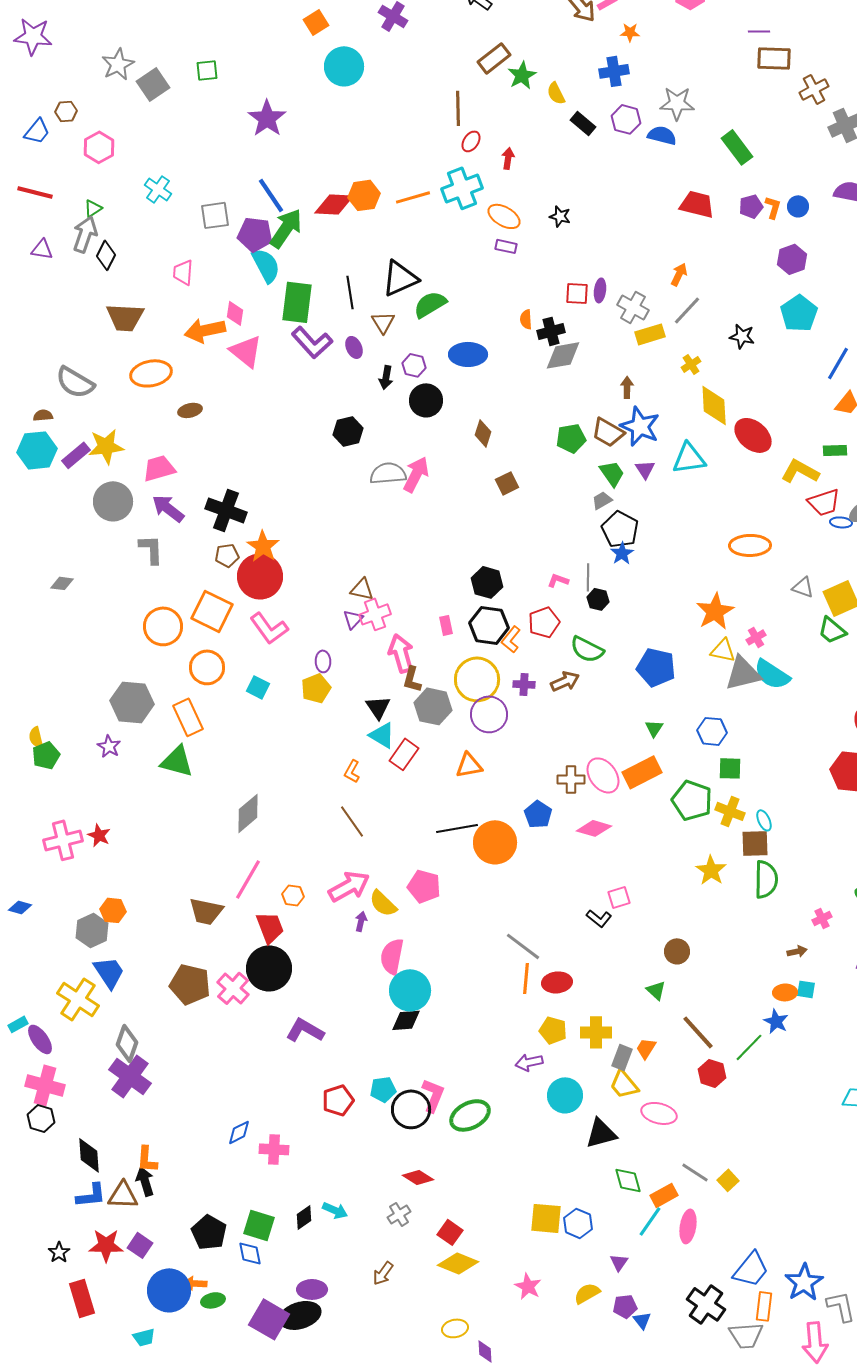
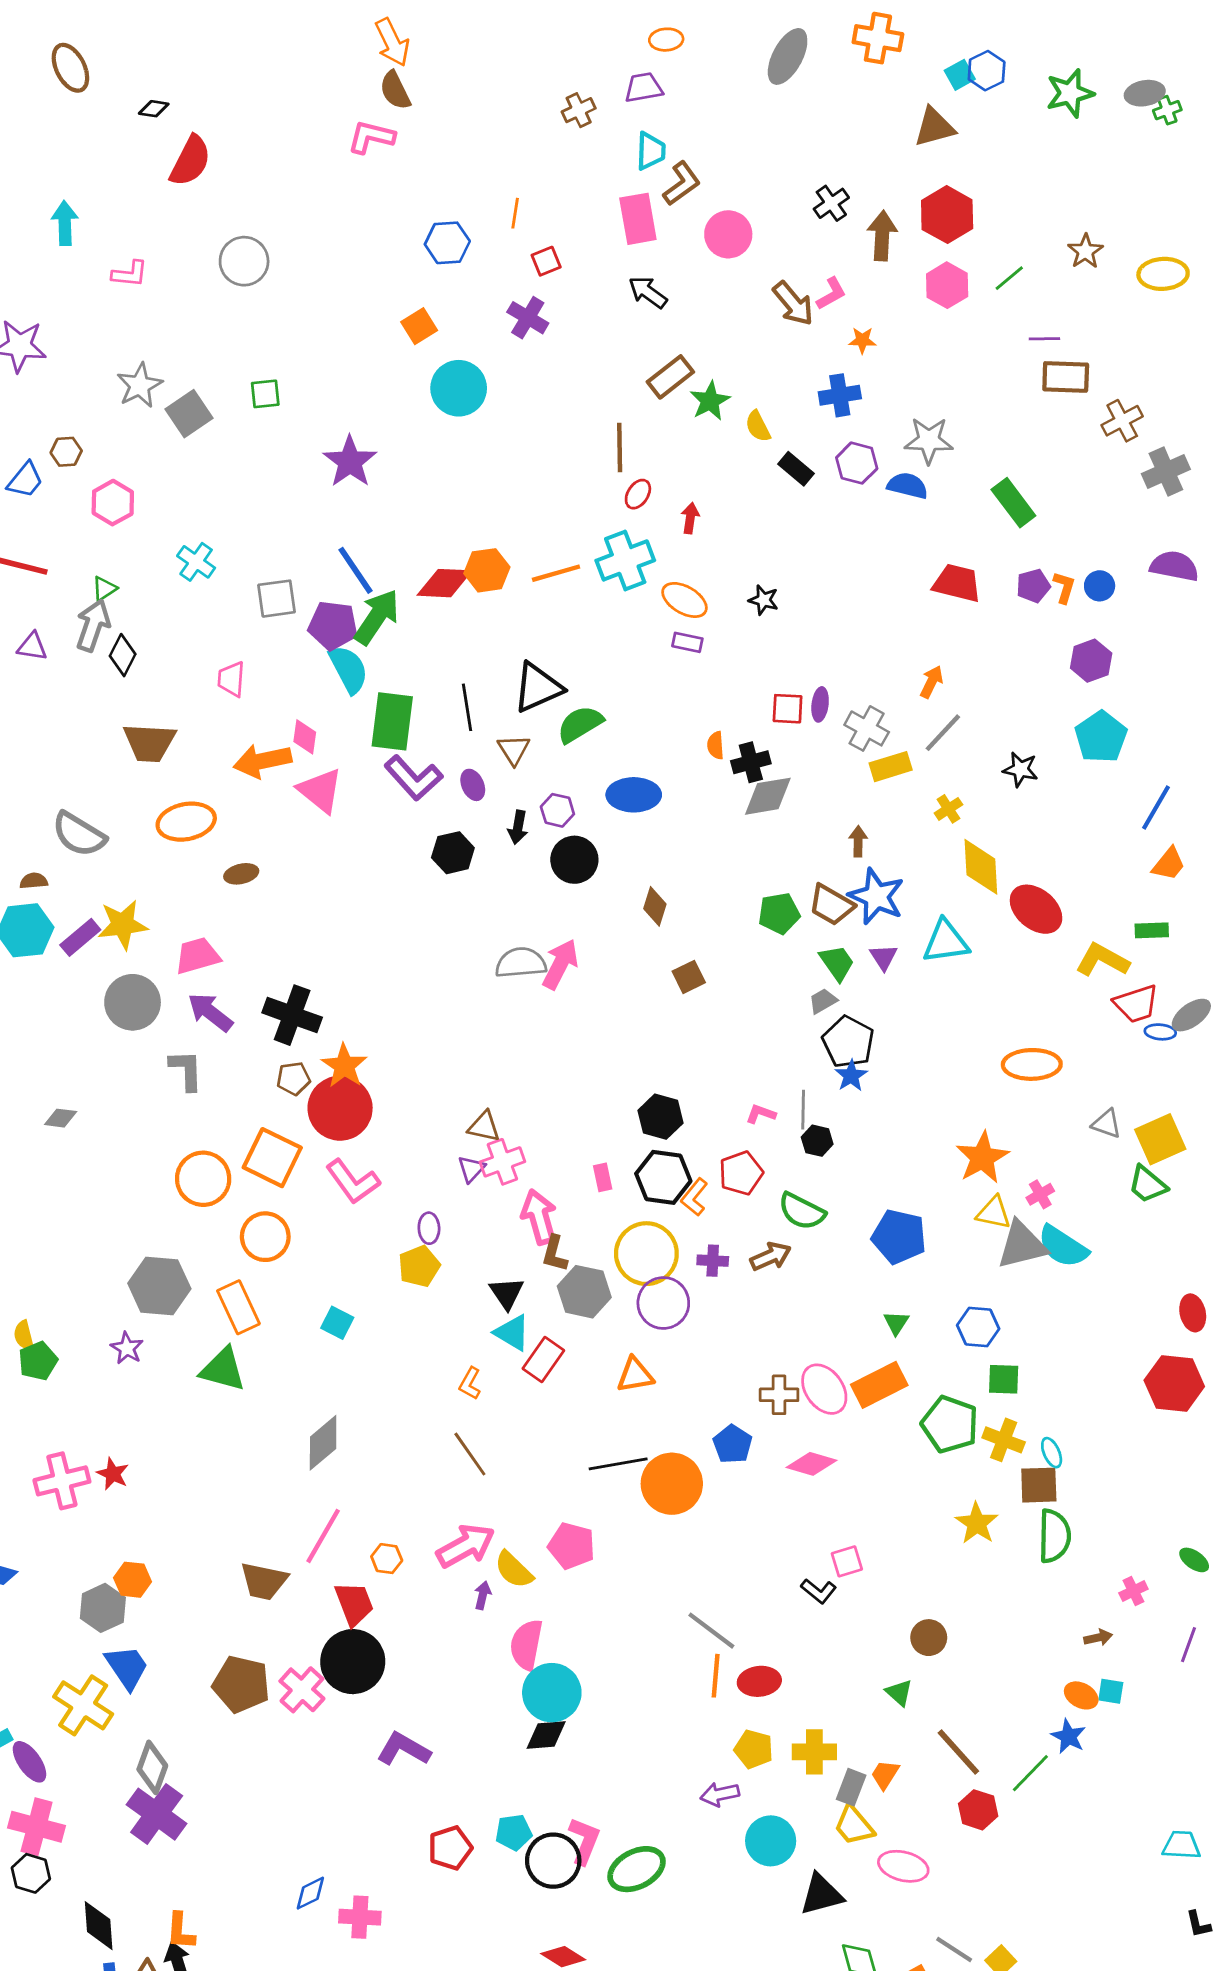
black hexagon: (348, 431) -> (453, 853), moved
cyan square: (258, 687) -> (337, 1323), moved
orange ellipse: (785, 992) -> (1081, 1695), turned 30

